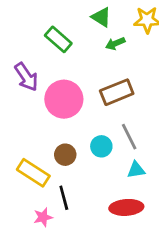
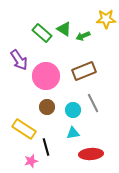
green triangle: (101, 17) -> (64, 29), moved
brown circle: (65, 155) -> (47, 107), moved
cyan triangle: (136, 170) -> (73, 133), moved

